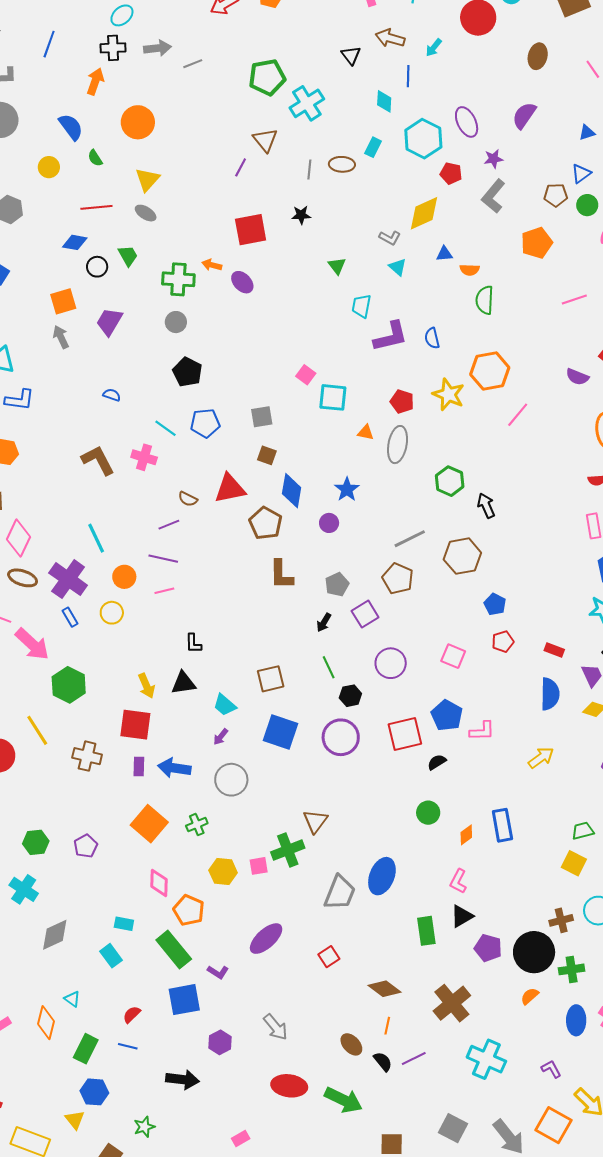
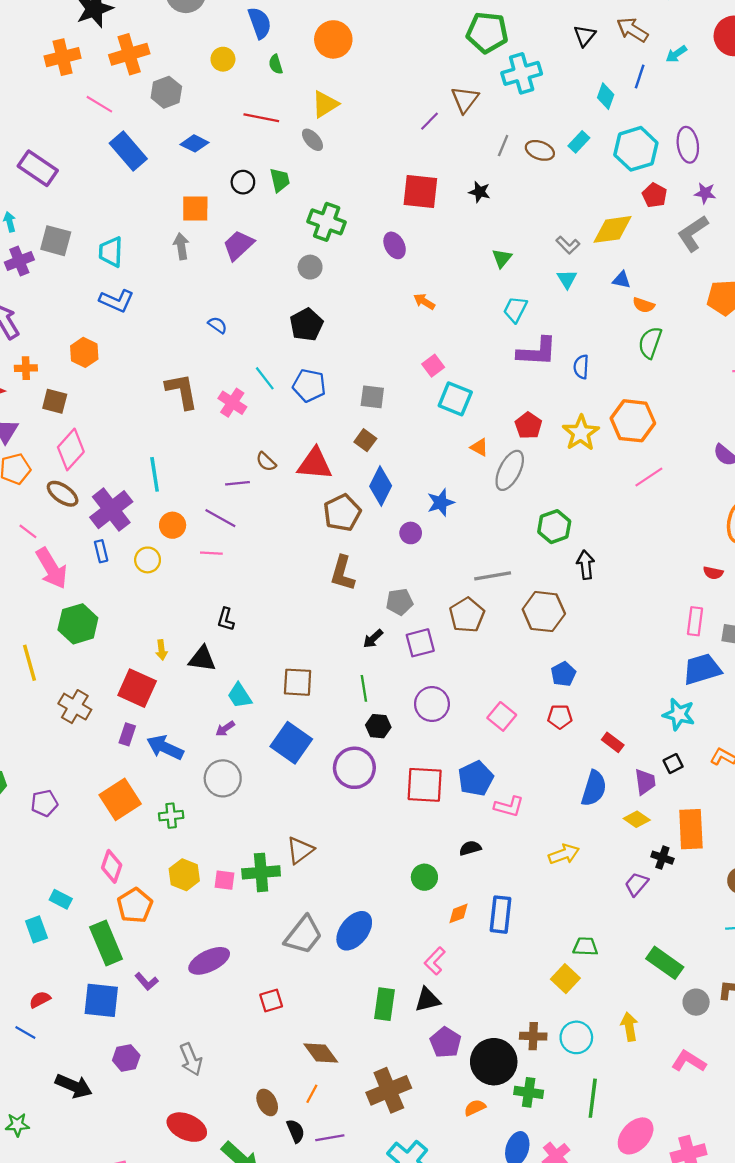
blue diamond: (75, 242) -> (194, 143), moved
orange arrow: (212, 265) -> (424, 302), moved
yellow arrow: (146, 686) -> (161, 650), size x0.7
black semicircle: (437, 762) -> (470, 848), moved

